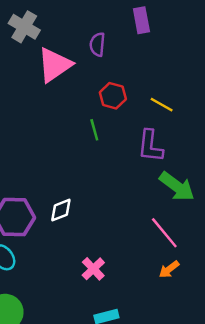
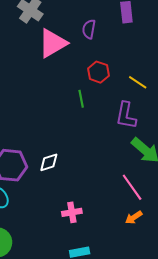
pink cross: (93, 269) -> (72, 212), turned 30

